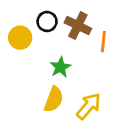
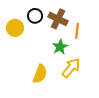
green star: (60, 67) -> (60, 47), moved
yellow arrow: (89, 106) -> (71, 68), moved

